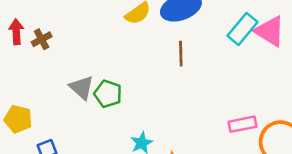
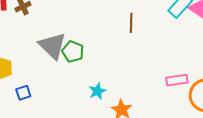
gray triangle: (82, 88) -> (52, 46), size x1.4

